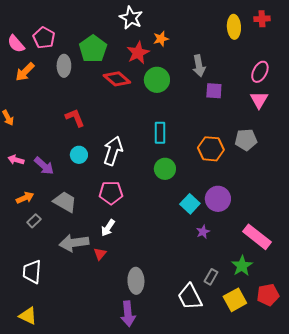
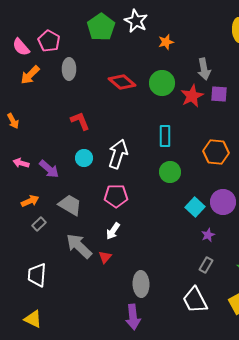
green pentagon: (93, 49) -> (101, 27), moved
red star: (138, 53) -> (192, 96), moved
gray arrow: (74, 243) -> (79, 246), turned 52
gray rectangle: (211, 277) -> (206, 265), moved

